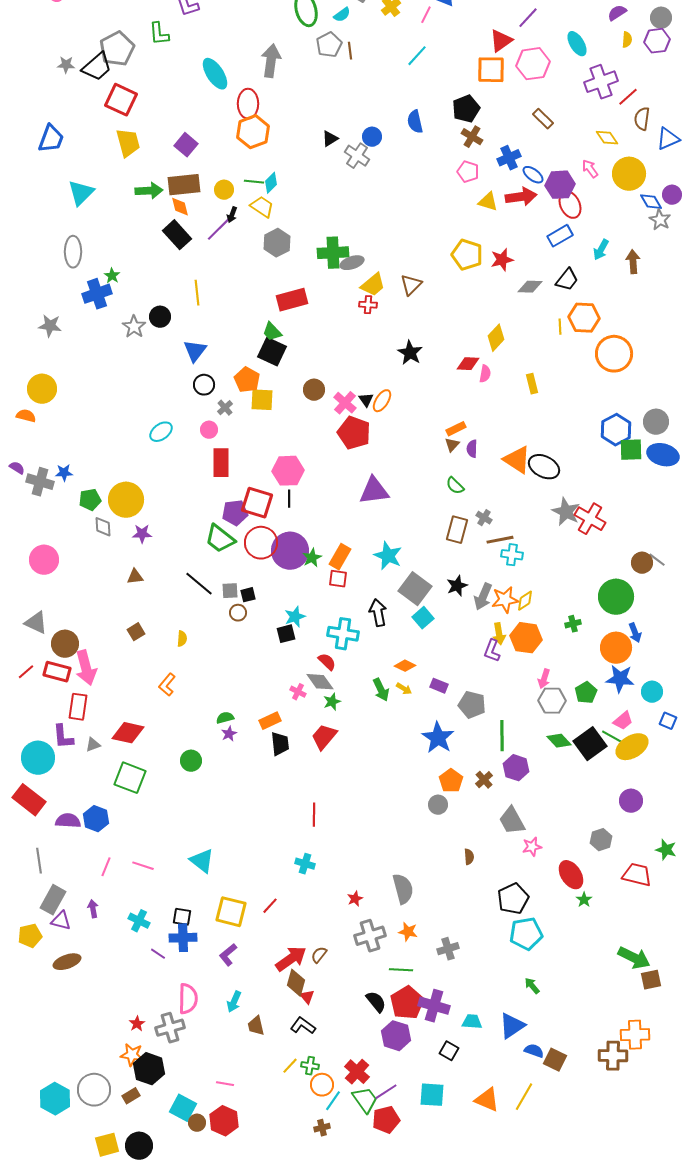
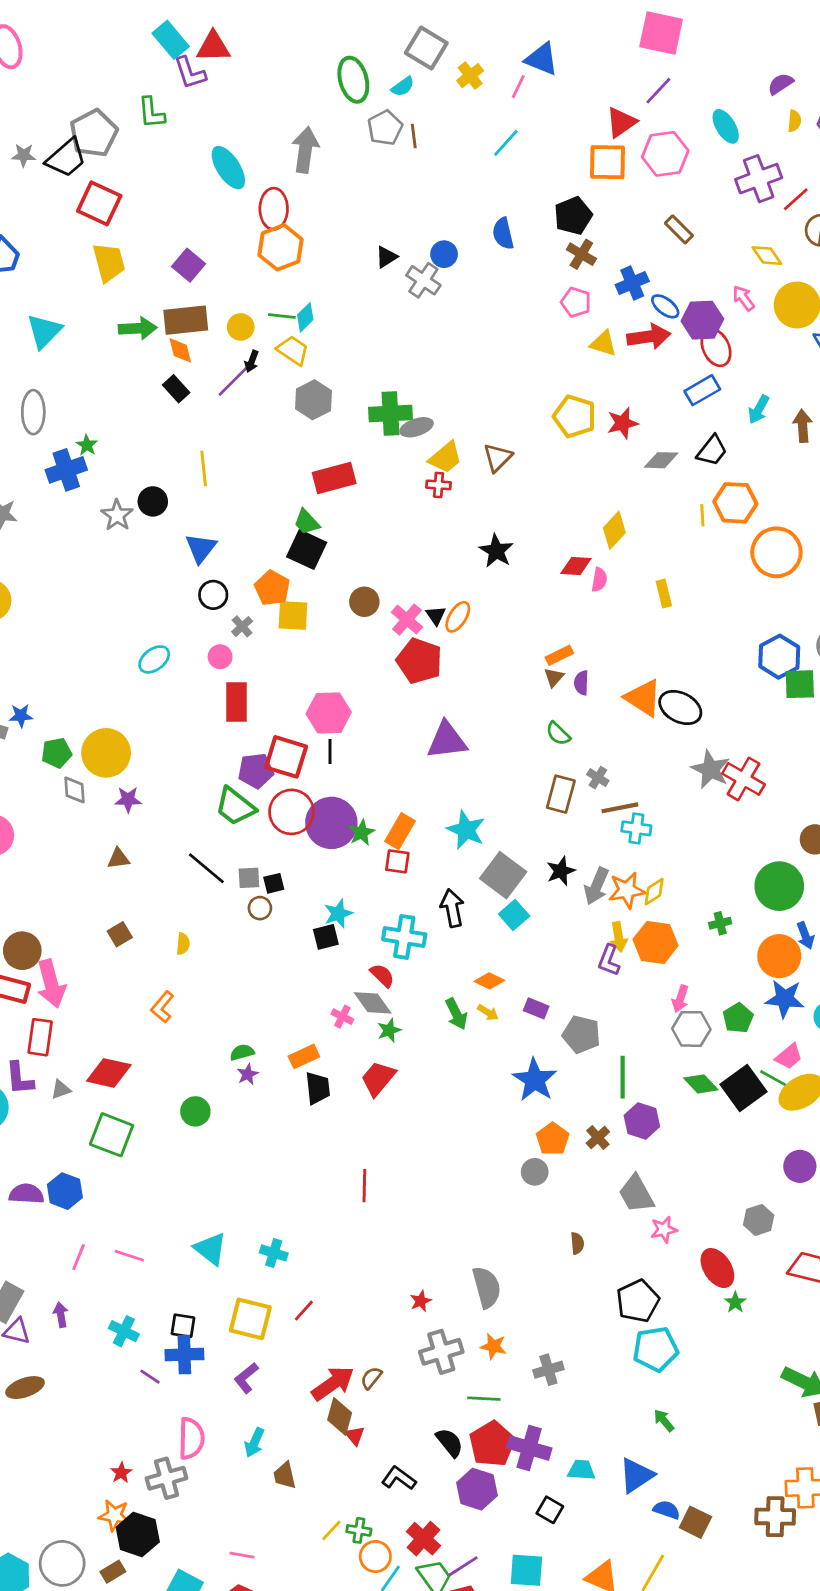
black rectangle: (177, 235) -> (176, 389), size x0.7
cyan cross: (305, 864) -> (274, 1253), moved
black L-shape: (303, 1026) -> (399, 1478), moved

